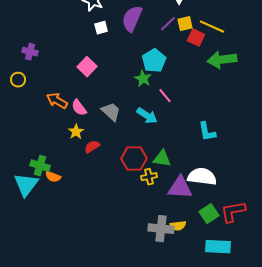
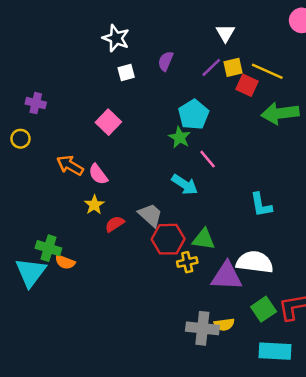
purple semicircle: (132, 19) -> (166, 61), size x0.6
gray trapezoid: (111, 112) -> (150, 215), moved

